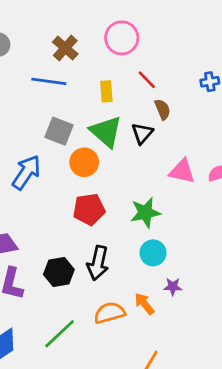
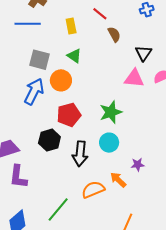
green triangle: (106, 132) -> (74, 56), size x0.6
black triangle: (142, 133) -> (143, 53), moved
blue arrow: (26, 172) -> (34, 91), moved
cyan circle: (153, 253) -> (109, 143), moved
black hexagon: (59, 272) -> (49, 140), moved

